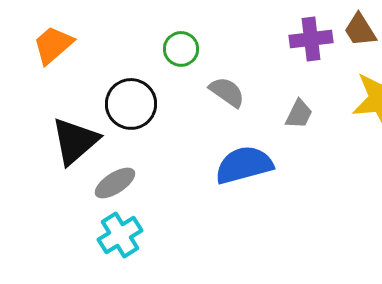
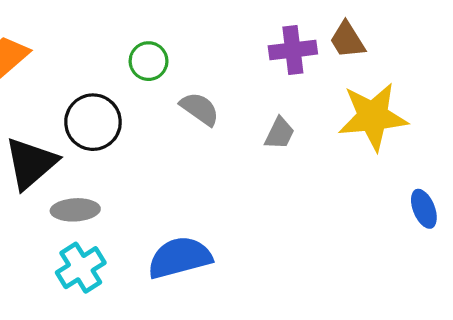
blue semicircle: (244, 165) -> (180, 258), moved
gray ellipse: (115, 183) -> (75, 210), turned 30

